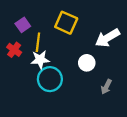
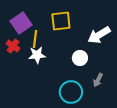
yellow square: (66, 23) -> (61, 21), turned -30
purple square: (23, 25) -> (21, 23), size x1.5
cyan circle: (50, 79) -> (71, 92), moved

